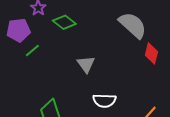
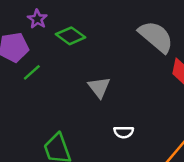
white semicircle: (104, 101) -> (124, 132), size x0.7

